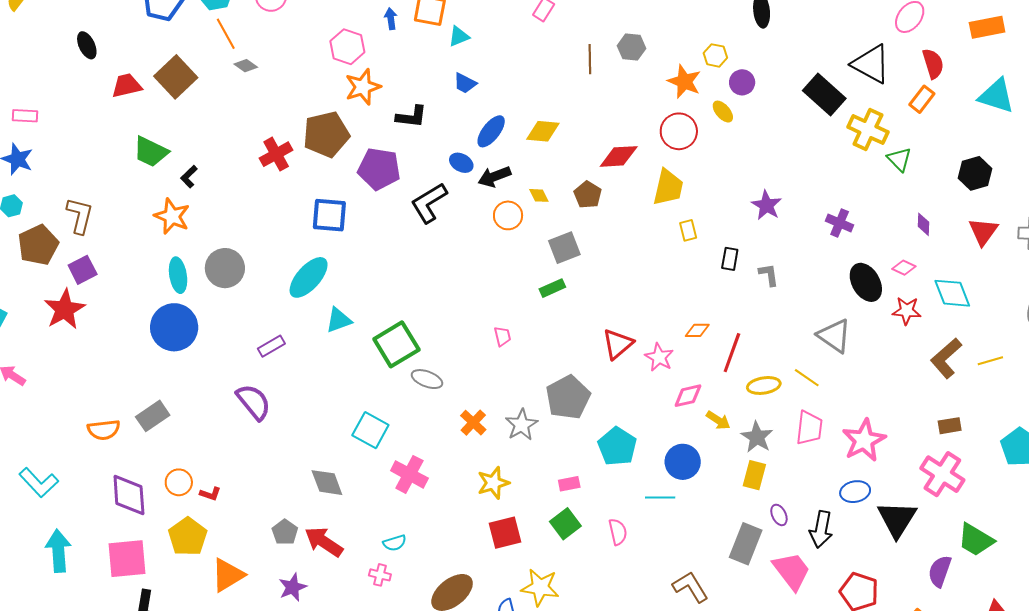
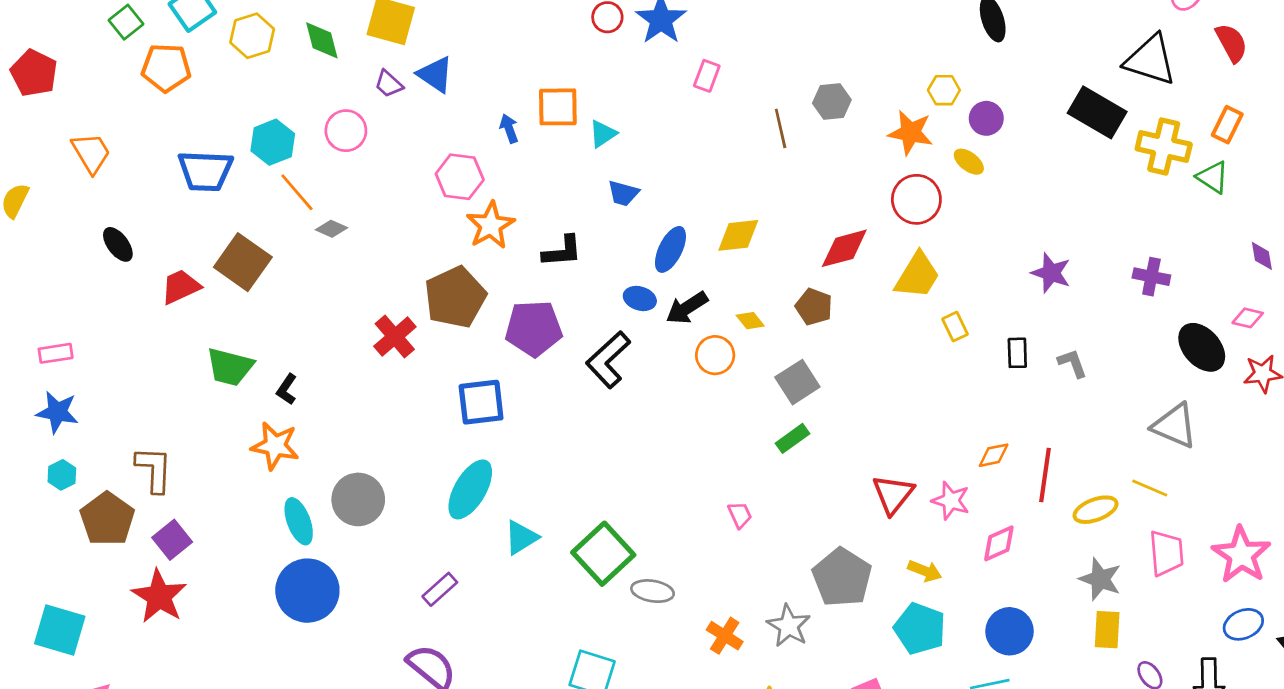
orange rectangle: (922, 99) -> (1227, 125), moved
yellow trapezoid: (668, 187) -> (917, 276), turned 30
yellow arrow: (718, 420) -> (925, 571), moved

